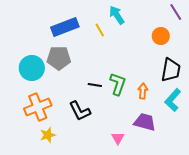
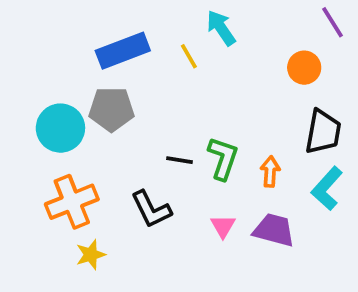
pink triangle: (118, 138) -> (223, 226), moved

